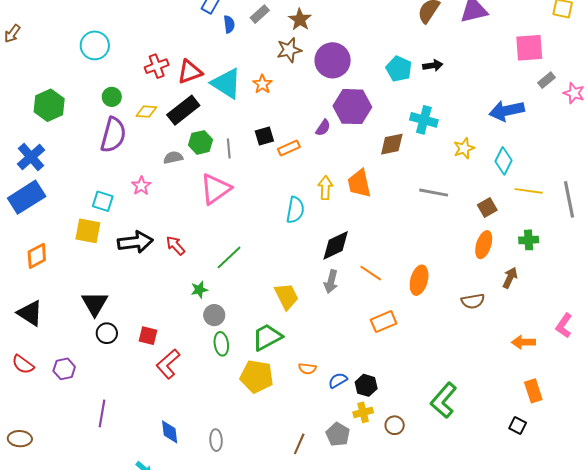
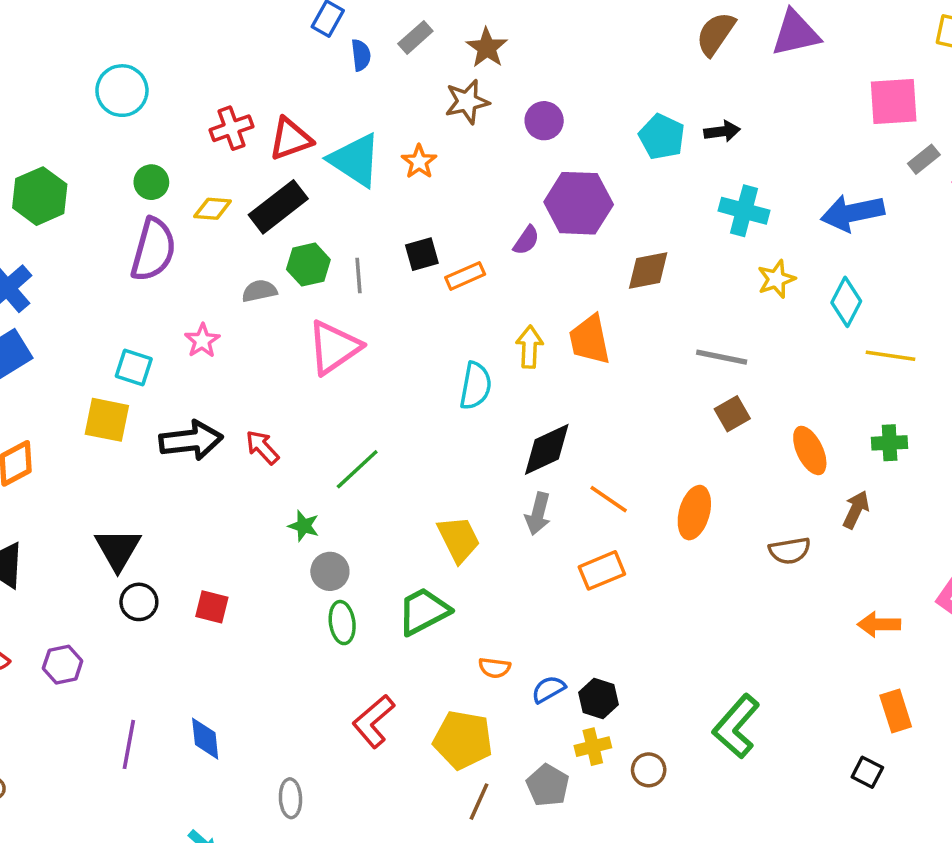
purple circle: (333, 60) -> (544, 121), size x0.6
cyan cross: (424, 120) -> (744, 211), moved
brown square: (487, 208) -> (732, 414), moved
orange ellipse: (484, 245) -> (810, 450), turned -44
green star: (199, 290) -> (304, 526), turned 30
orange rectangle: (384, 322) -> (602, 570), moved
red L-shape: (168, 364) -> (373, 721), moved
yellow pentagon: (257, 376) -> (463, 740), moved
blue diamond: (170, 432) -> (205, 739), moved
gray ellipse: (216, 440) -> (290, 798), moved

